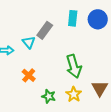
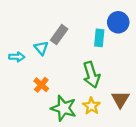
cyan rectangle: (73, 18) -> (99, 38), moved
green star: (49, 96) -> (64, 108), size x1.6

